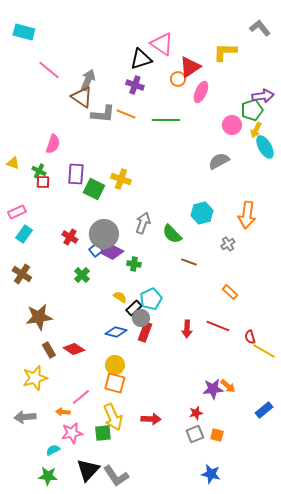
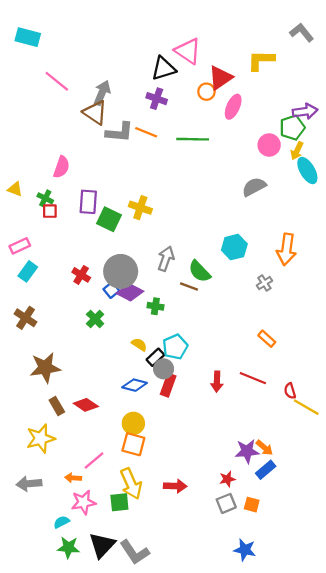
brown line: (189, 262) -> (189, 286), moved
blue rectangle: (264, 410) -> (266, 470), moved
green star: (48, 476) -> (68, 547), moved

